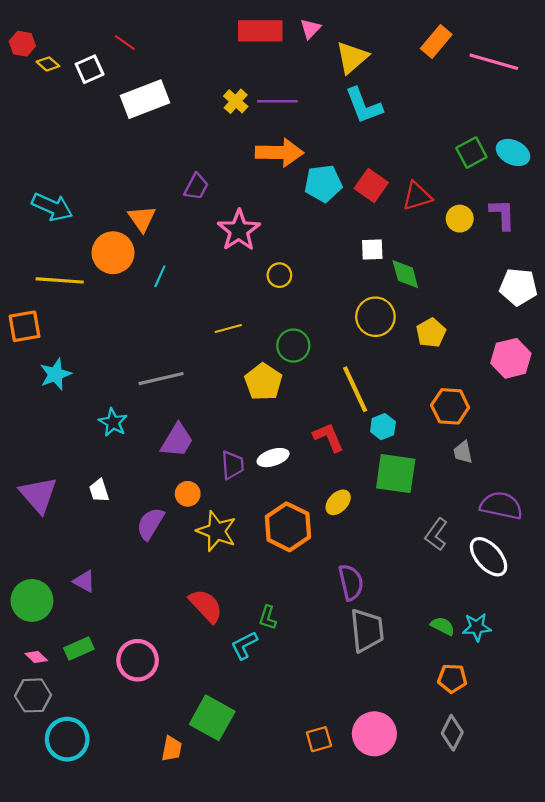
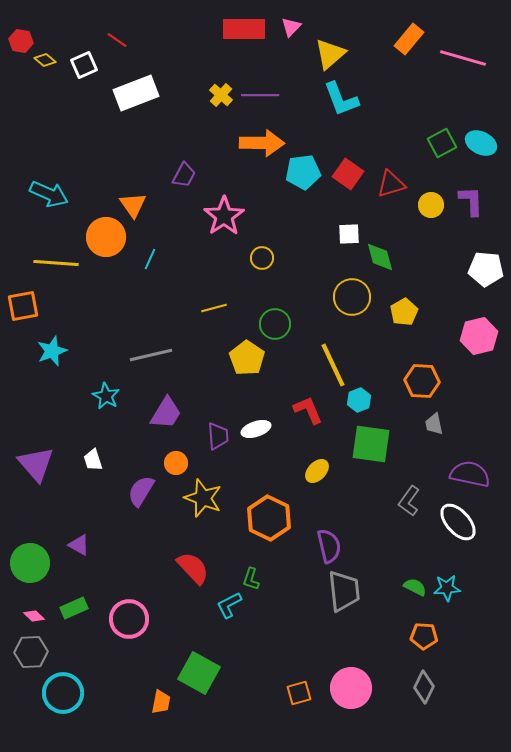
orange hexagon: (288, 527) -> (269, 518), moved

